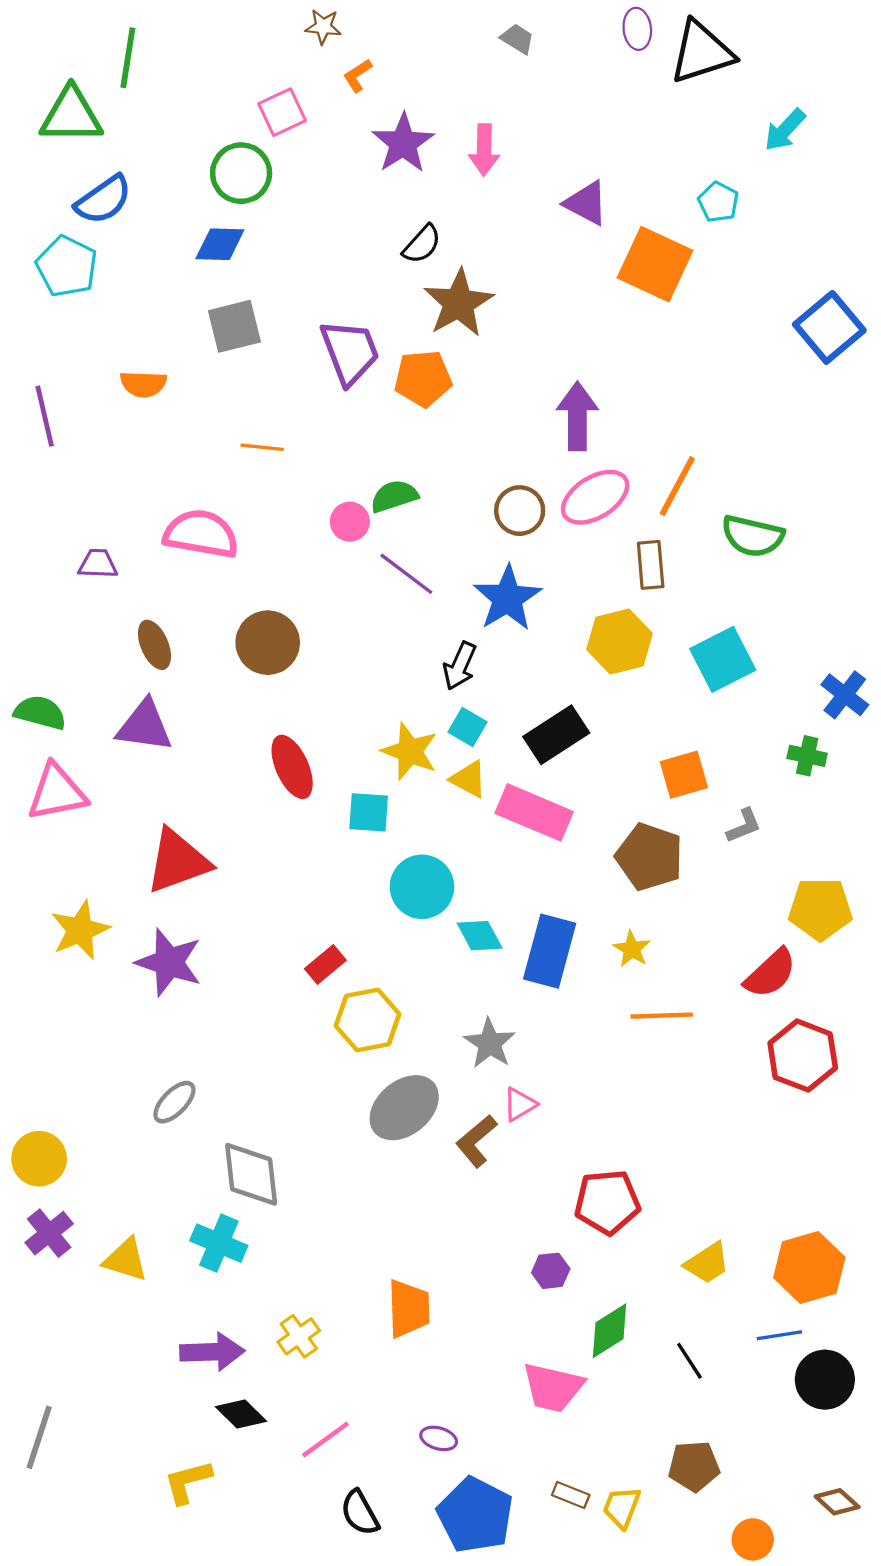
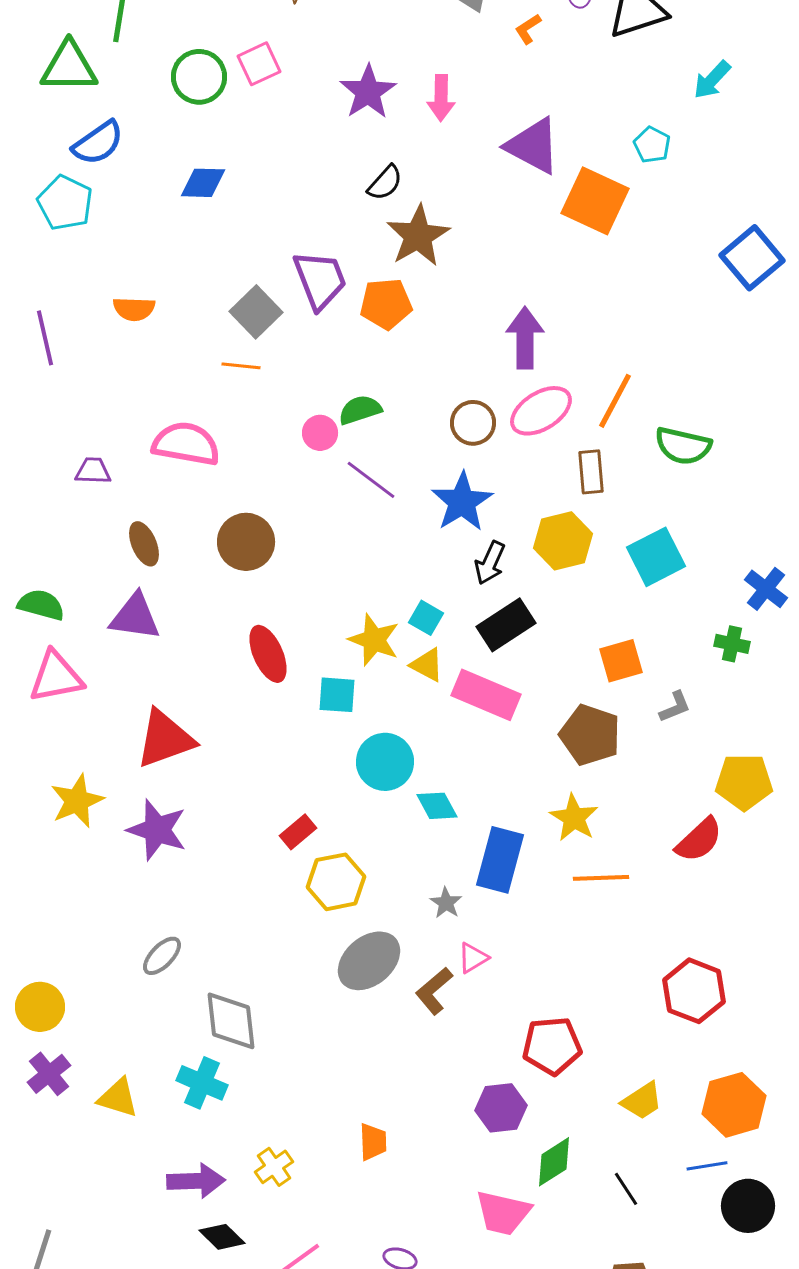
orange L-shape: (358, 75) -> (528, 29), moved
green circle: (241, 173) -> (199, 77), moved
purple triangle: (586, 203) -> (533, 146), size x1.4
gray square: (234, 326) -> (256, 312), moved, turned -30
black arrow: (460, 666) -> (490, 563), moved
yellow star: (632, 949) -> (574, 818), size x1.4
blue rectangle: (550, 951) -> (500, 860), moved
gray star: (490, 1043) -> (446, 903), size x0.7
red hexagon: (803, 1056) -> (694, 991), moved
purple hexagon: (551, 1271) -> (501, 1108), size x1.5
orange trapezoid: (409, 1309) -> (373, 1142), size x0.7

